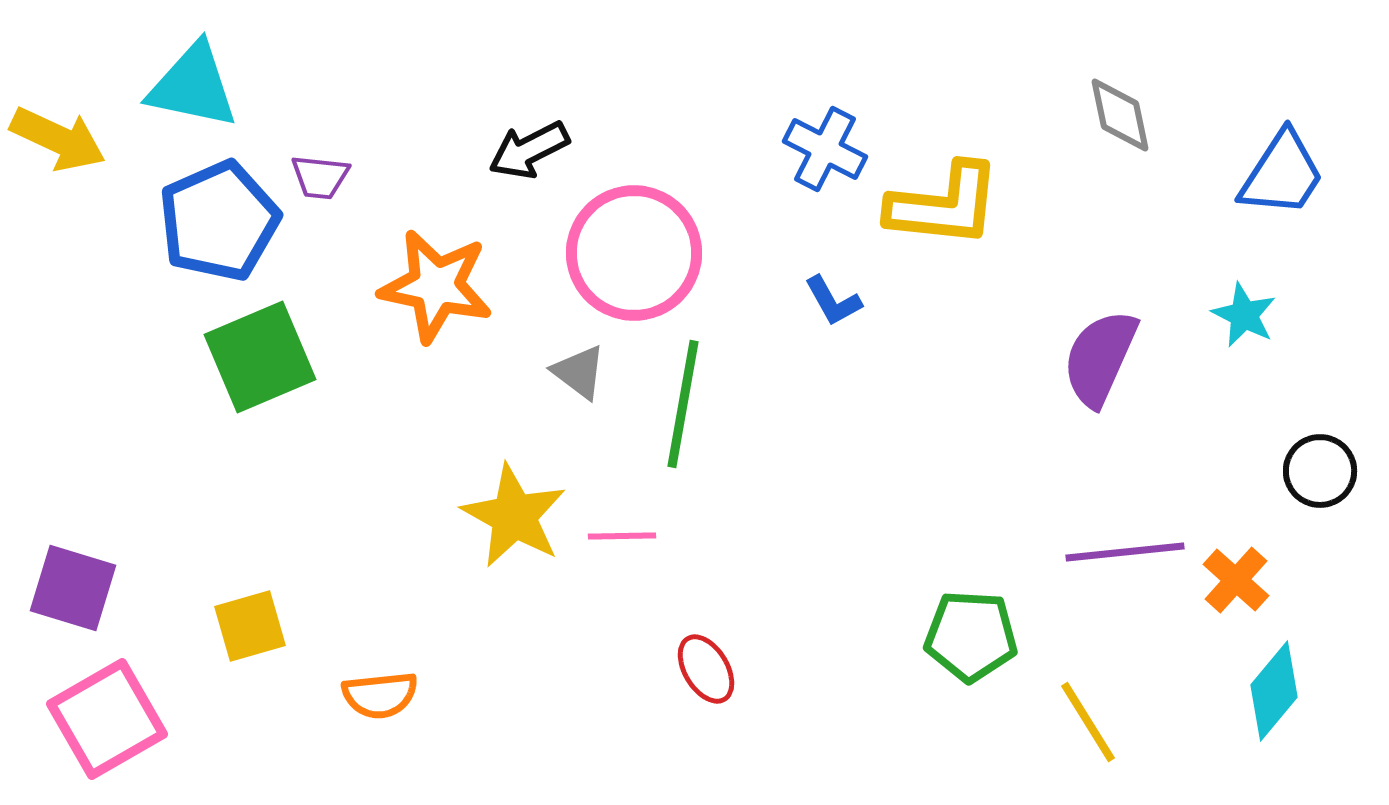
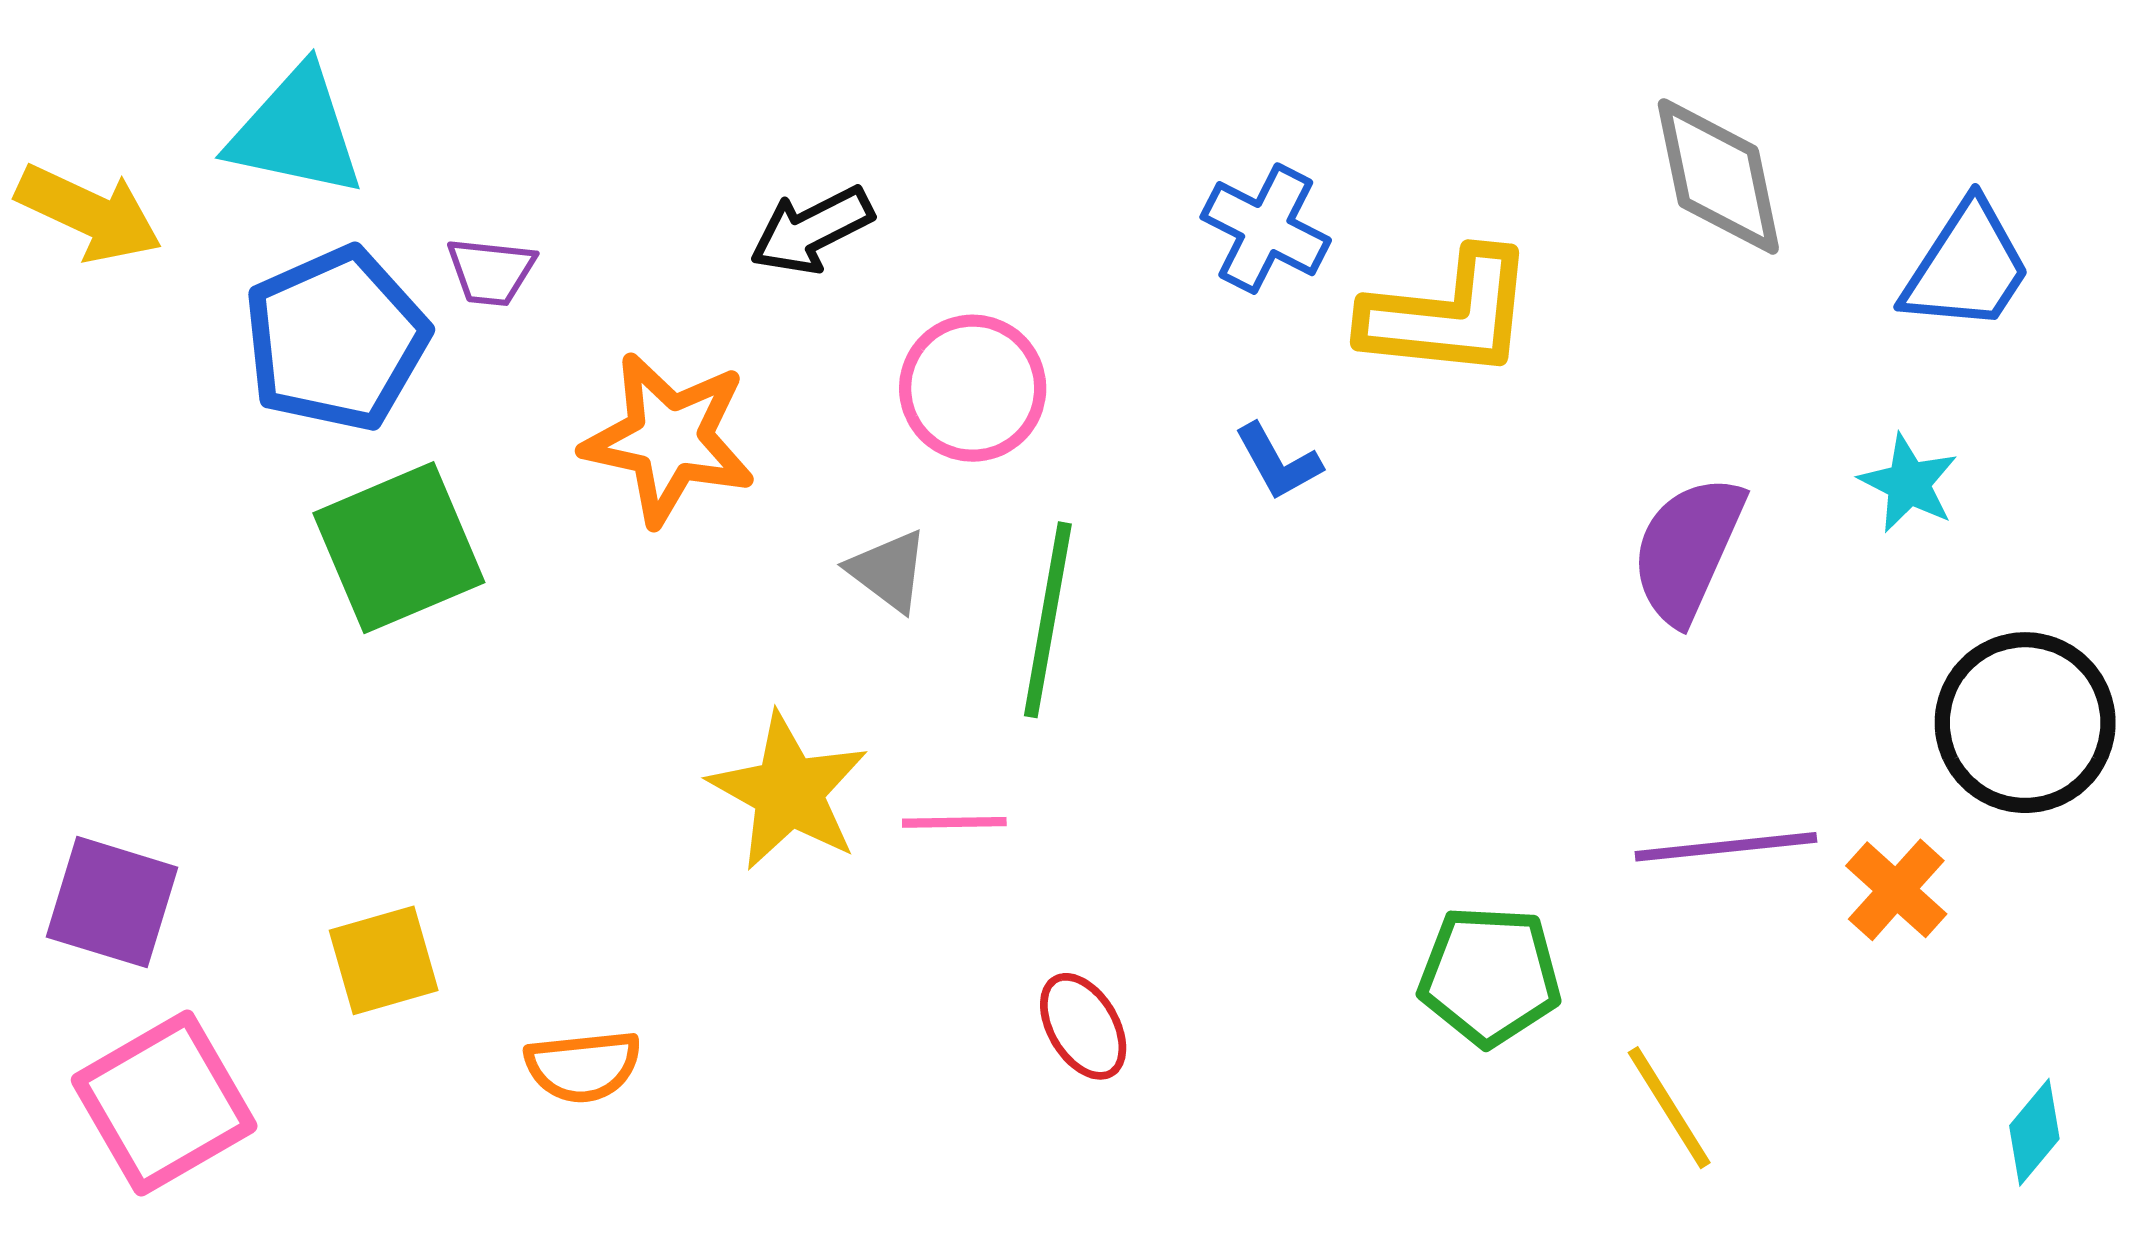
gray diamond: (1120, 115) -> (1718, 176), size x1.4
pink circle: (634, 253) -> (973, 388), size x0.7
black circle: (1320, 471) -> (2025, 723), size x1.6
cyan diamond: (1274, 691) -> (2034, 1132), moved, size x0.7

